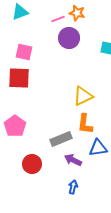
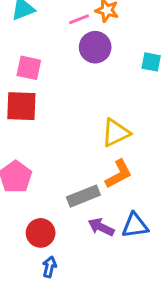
orange L-shape: (85, 124) -> (119, 174), turned -125
blue triangle: (98, 148) -> (135, 226), moved
blue arrow: (73, 187) -> (49, 267), moved

